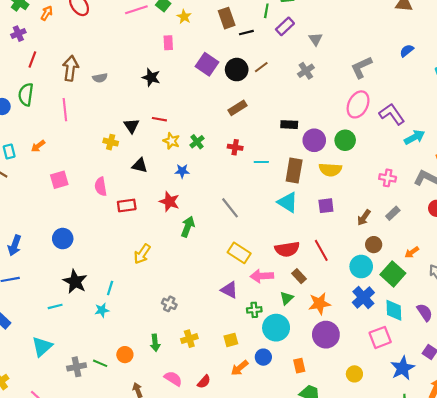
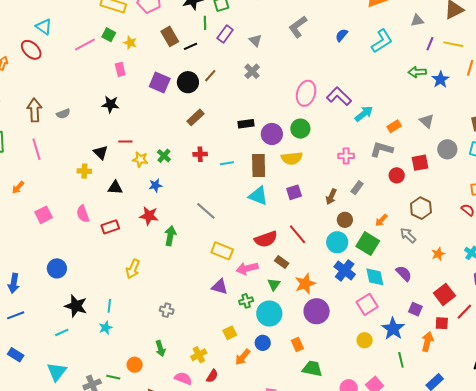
gray L-shape: (361, 67) -> (298, 27), moved
yellow cross: (189, 339) -> (199, 355), moved
yellow circle: (354, 374) -> (365, 340), moved

